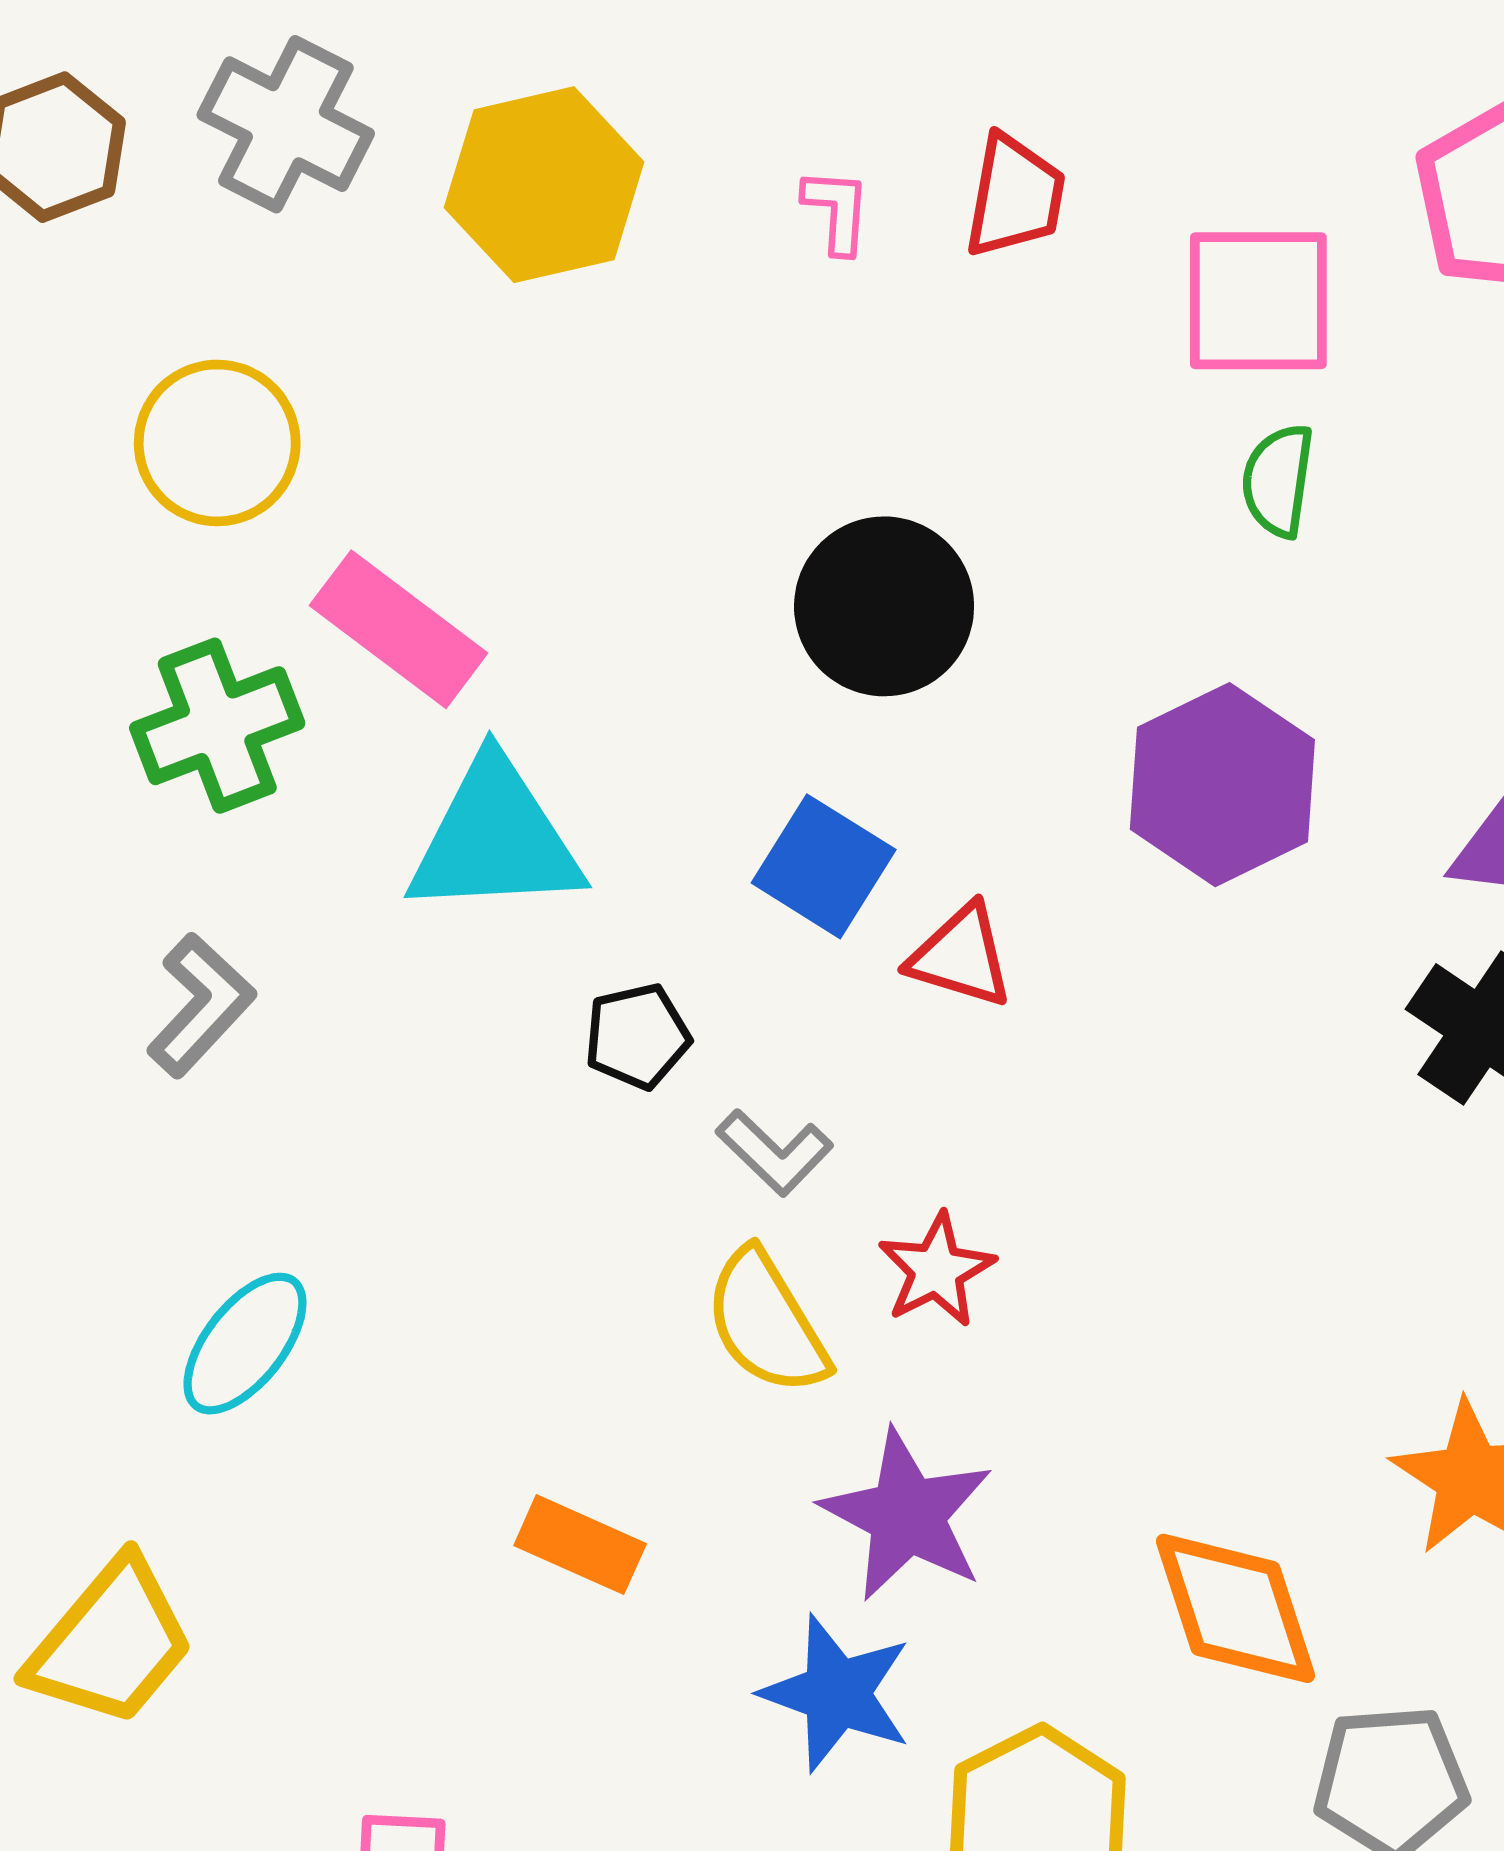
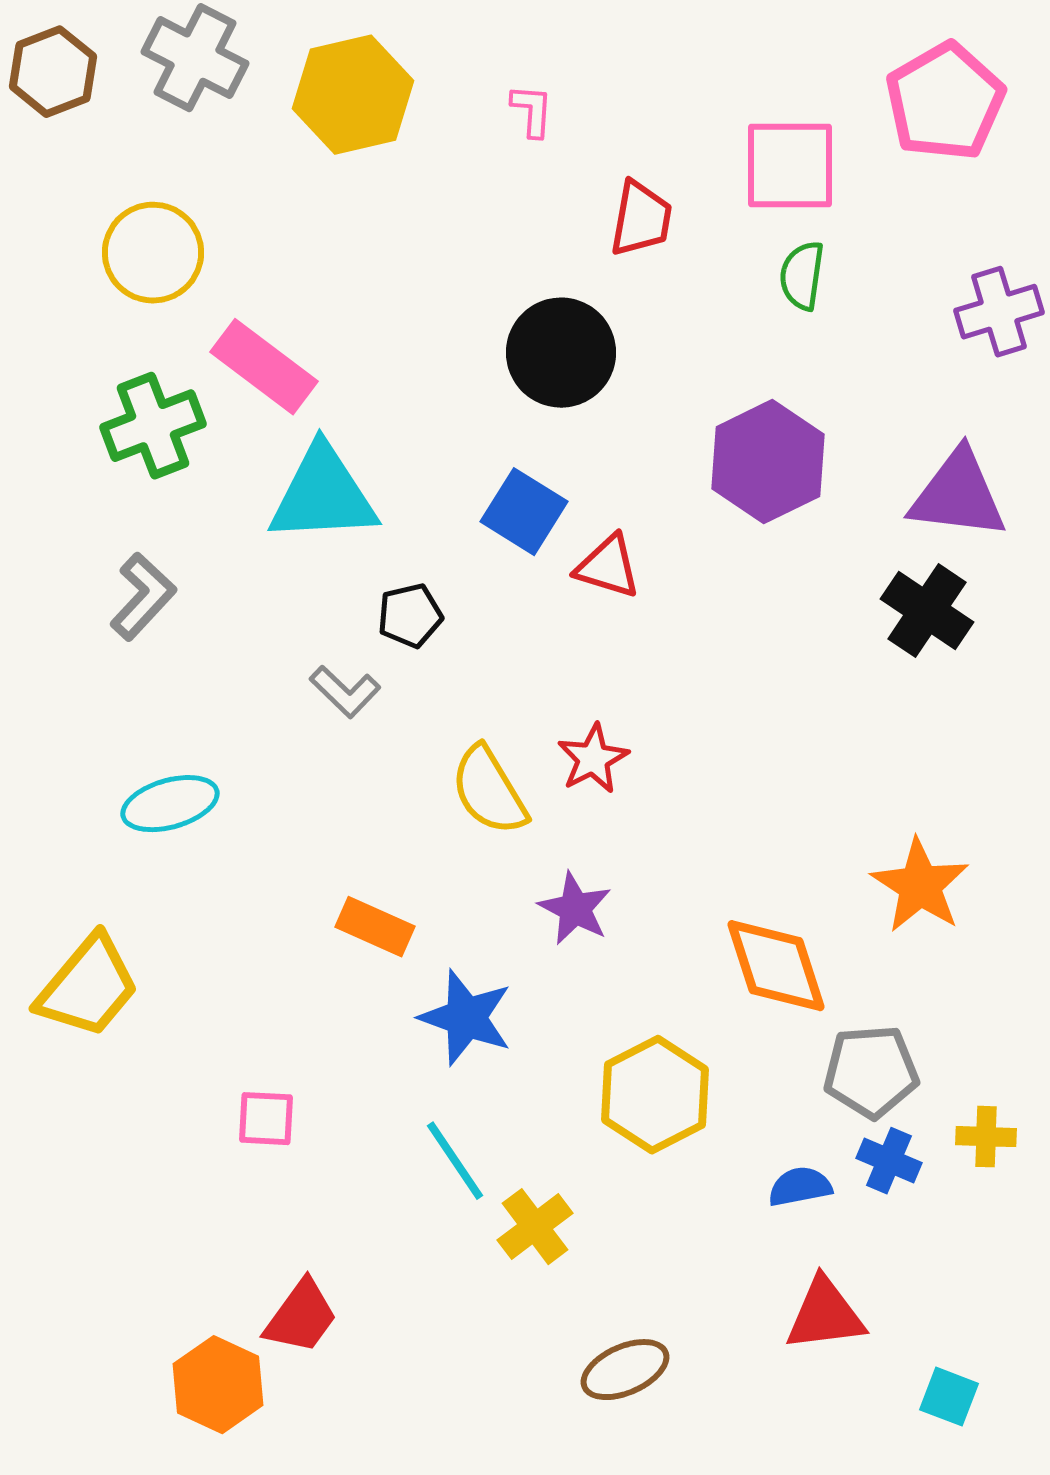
red trapezoid: (1015, 196) -> (641, 219), moved
gray L-shape: (775, 1152) -> (345, 692), moved
cyan ellipse: (245, 1344) -> (170, 804), turned 36
purple star: (907, 1515) -> (575, 909), size x0.7
blue star: (837, 1693) -> (466, 1018), moved

